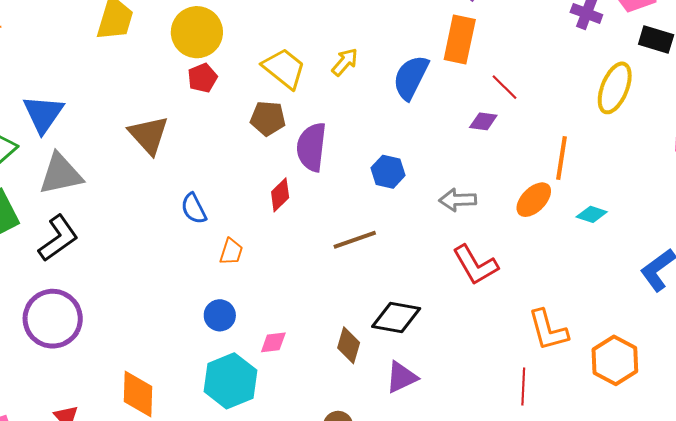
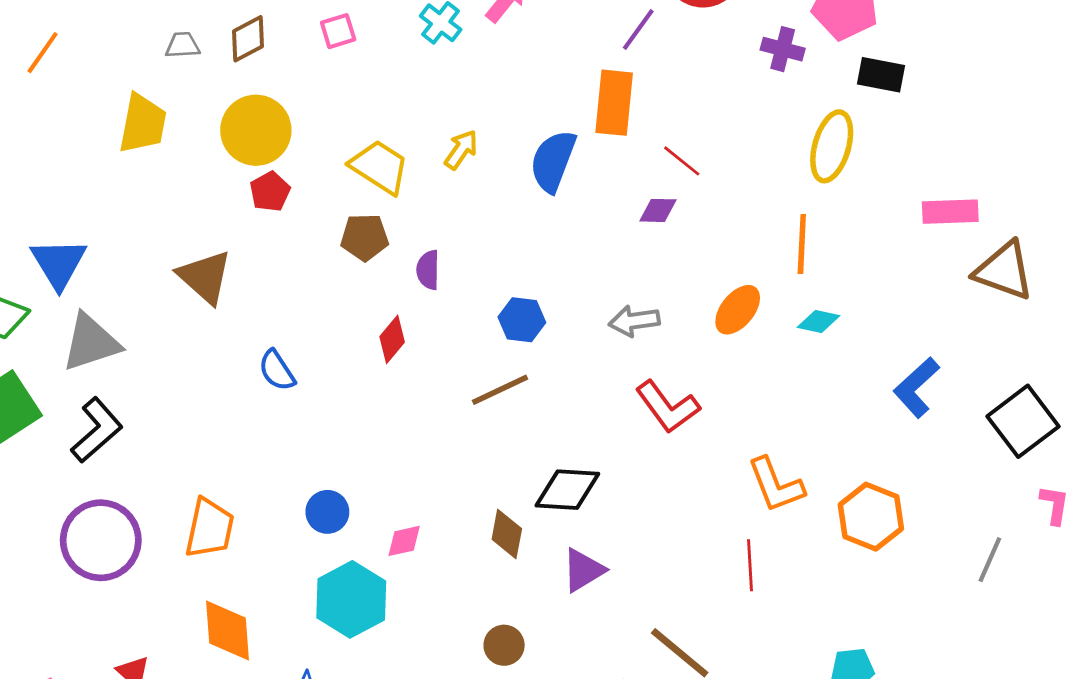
purple semicircle: (312, 147) -> (428, 270), size x0.6
orange line: (562, 158) -> (802, 244), moved
blue hexagon: (388, 172) -> (522, 320), moved
orange trapezoid: (231, 252) -> (210, 528), moved, size x1.6

